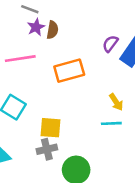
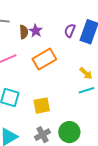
purple star: (36, 27) -> (36, 31), moved
gray cross: (47, 149) -> (42, 135), moved

